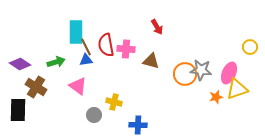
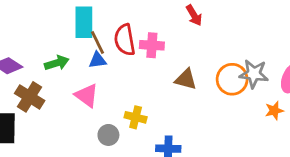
brown triangle: (151, 61) -> (186, 79), moved

